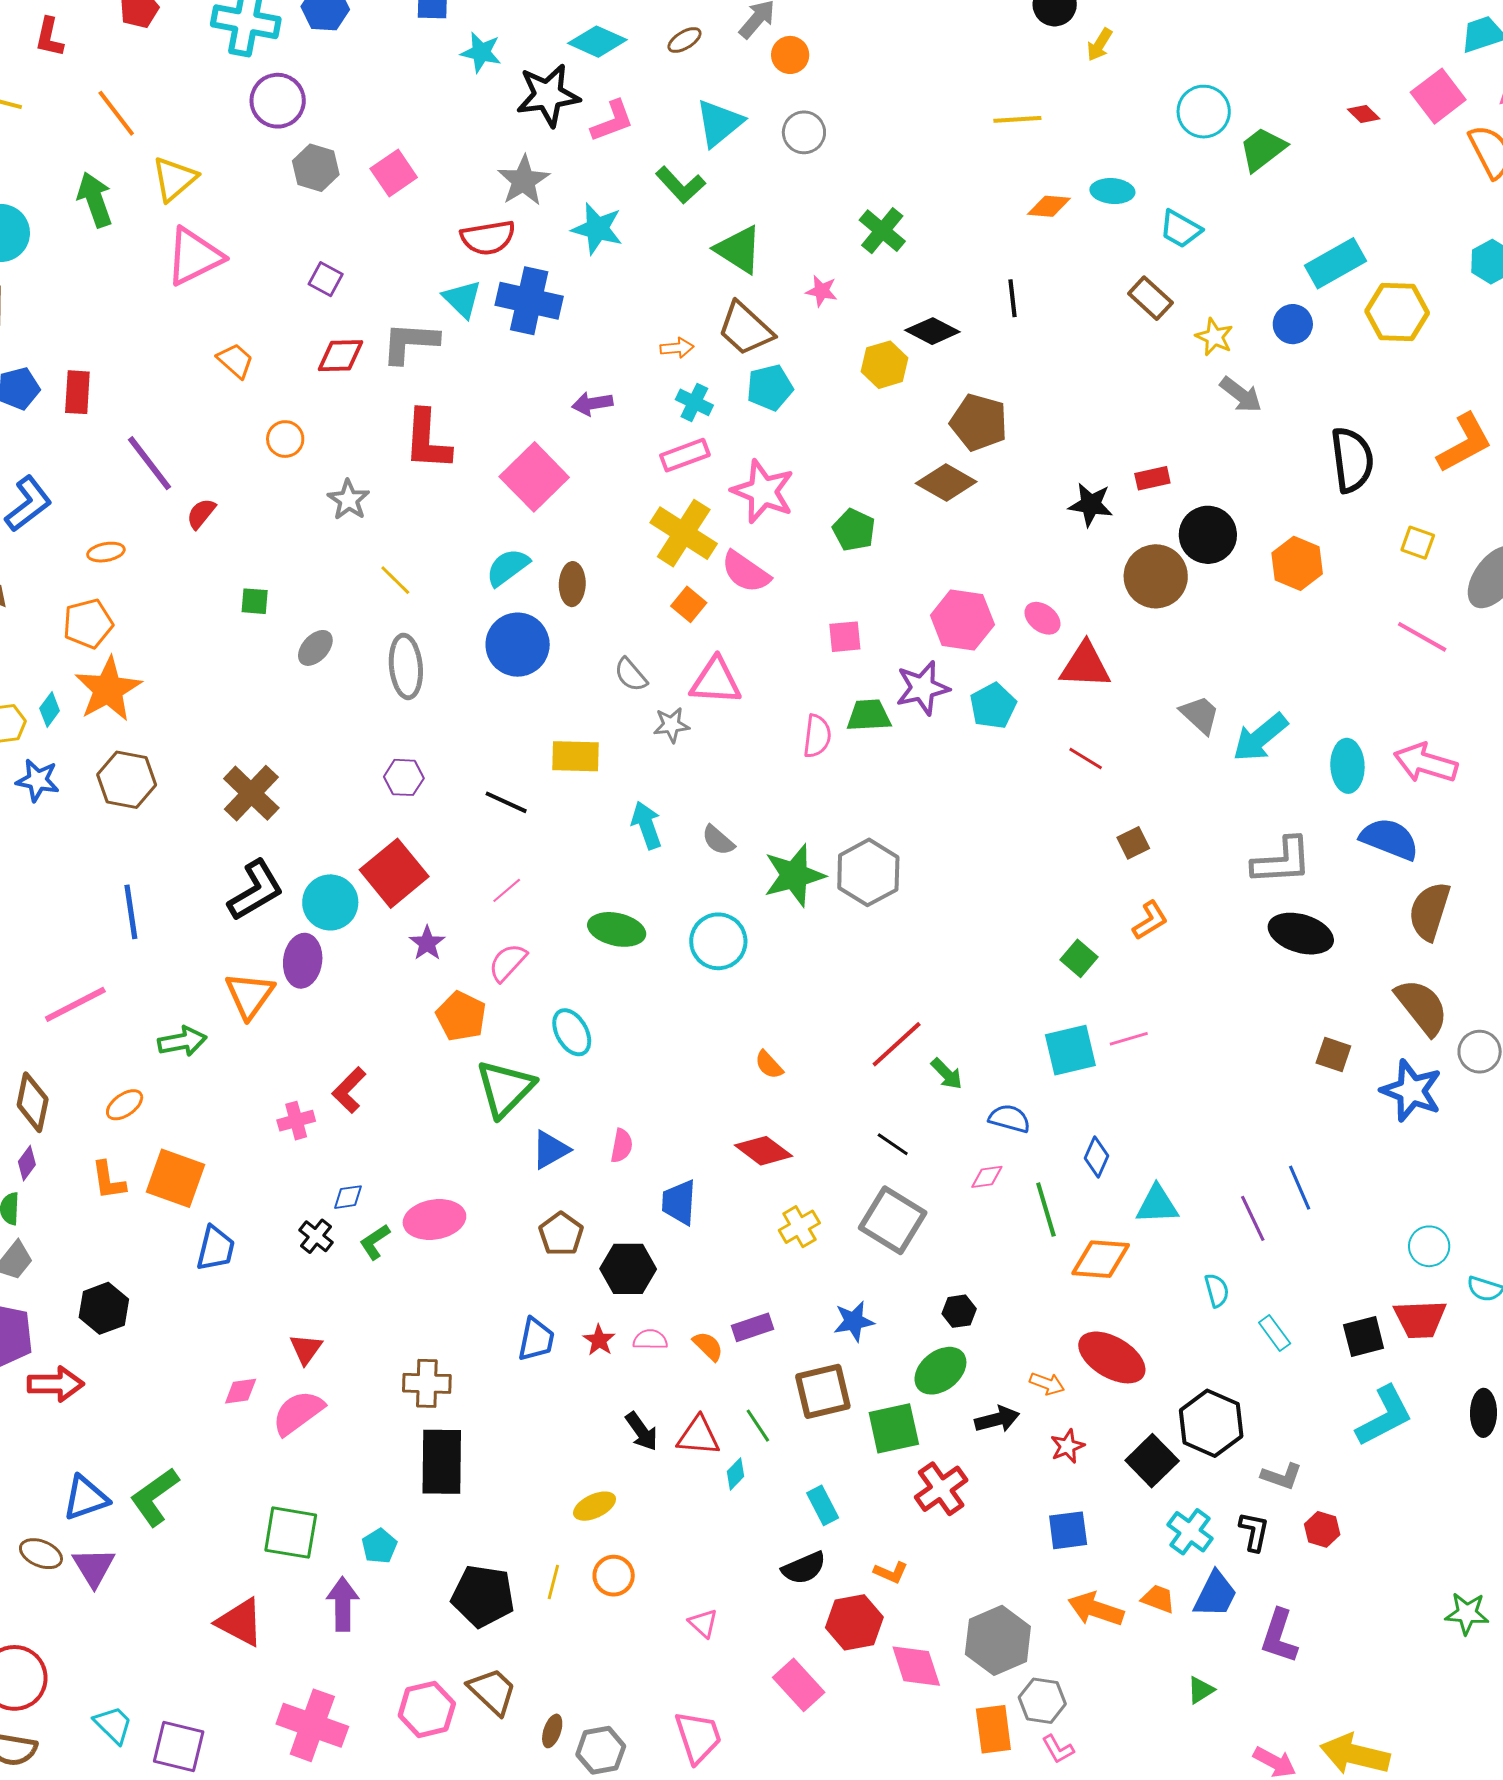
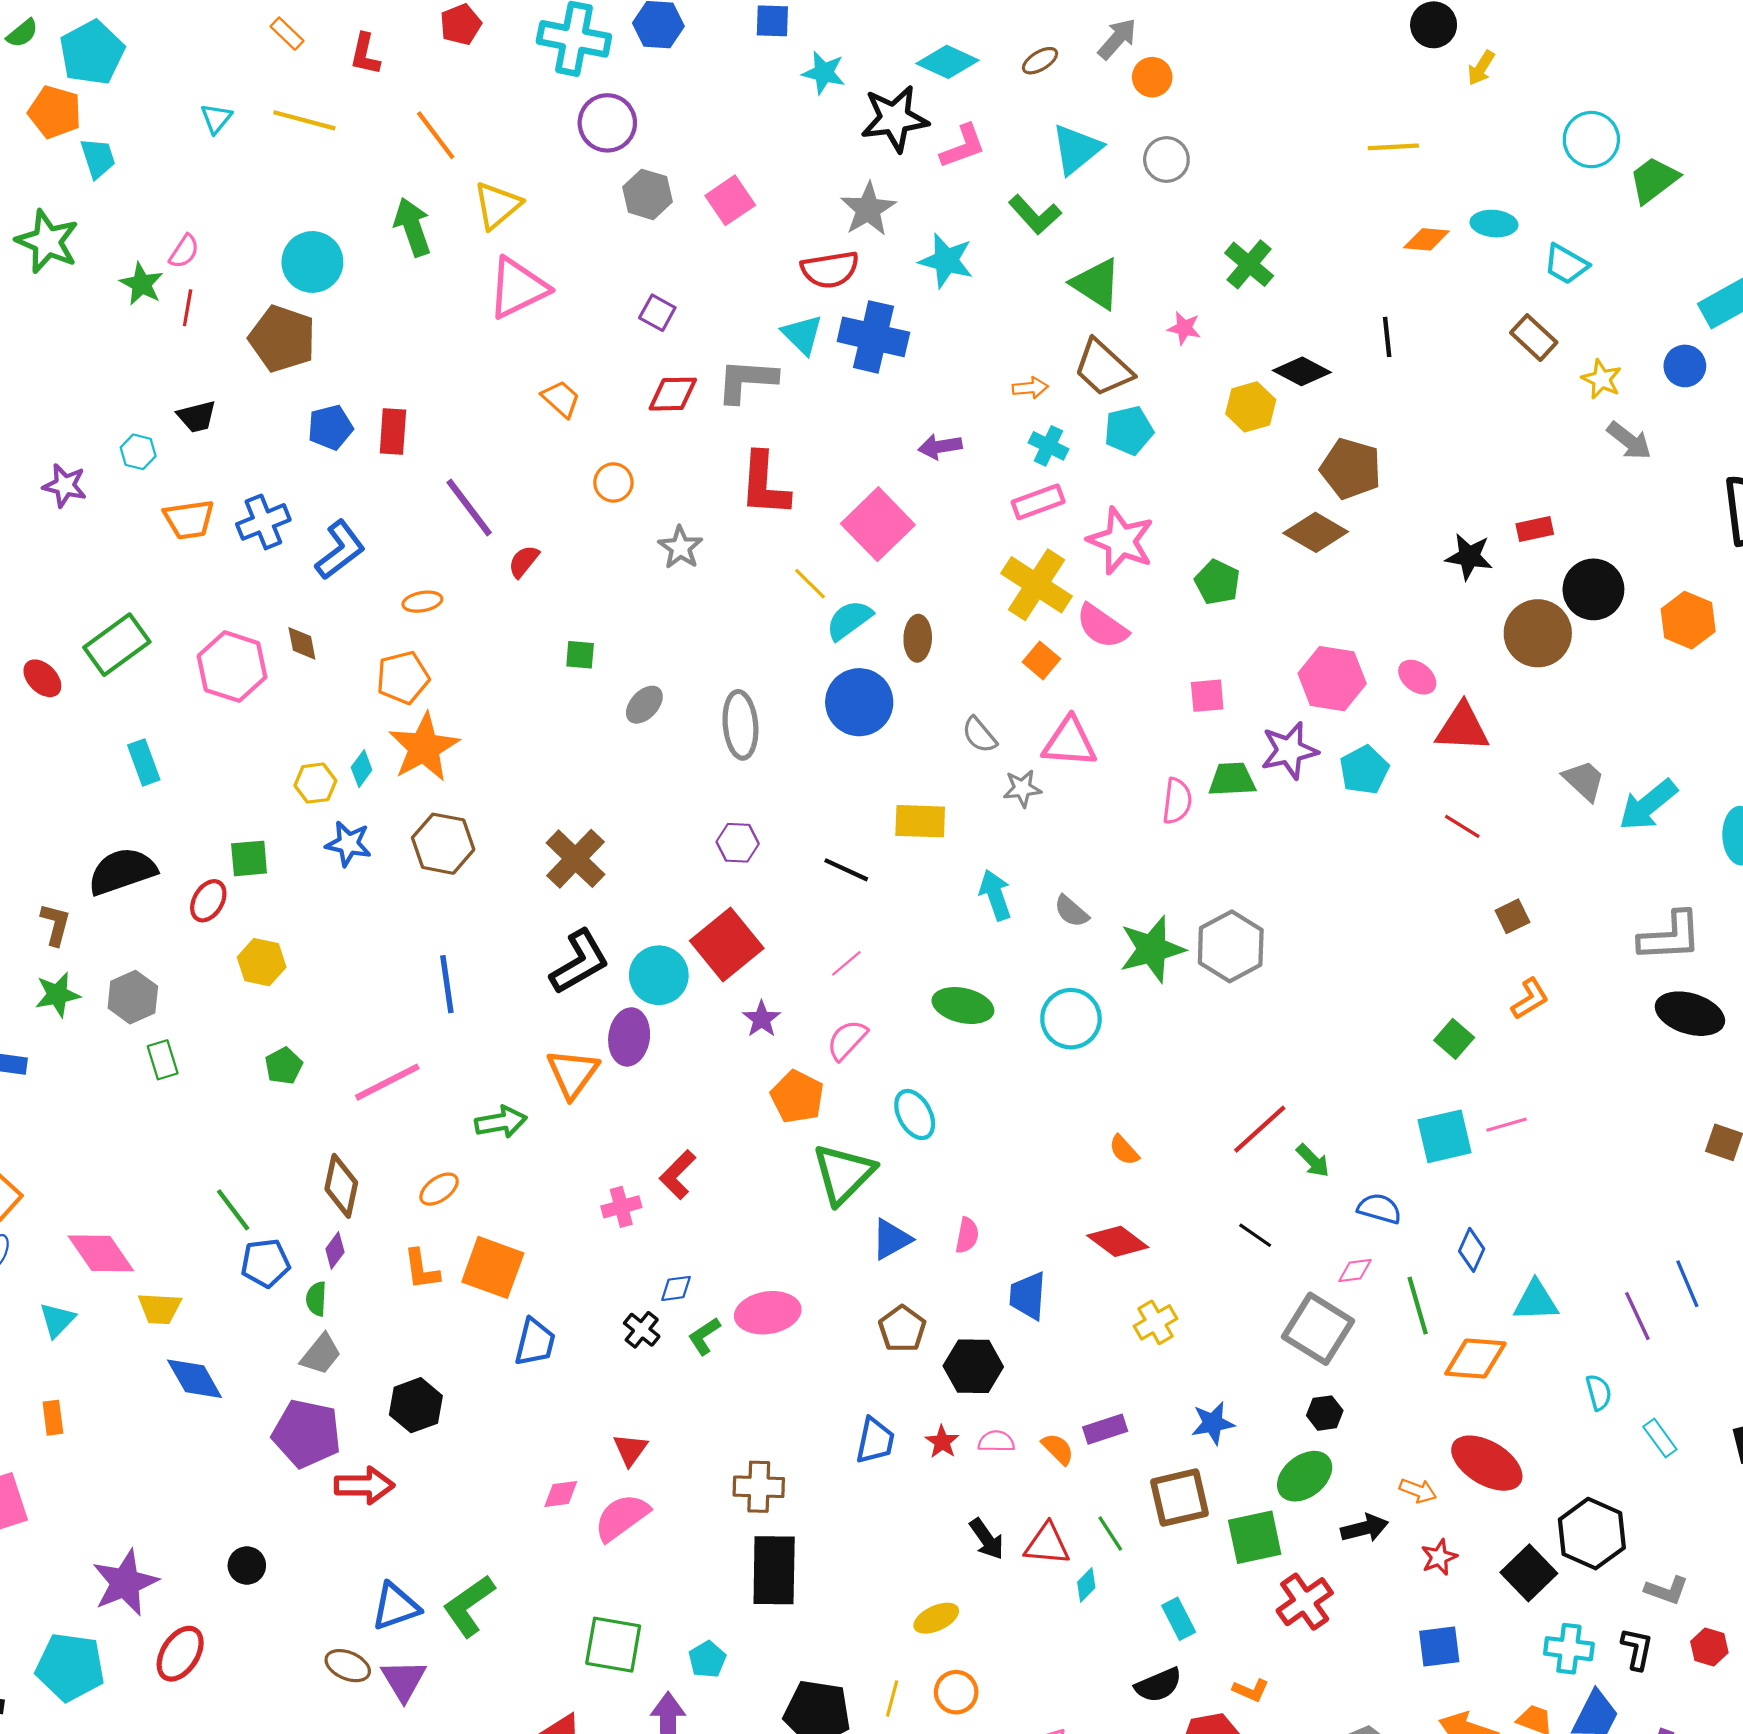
yellow line: (395, 580) -> (810, 584), moved
gray square: (893, 1220) -> (1318, 1329), moved
cyan cross: (1190, 1532) -> (1569, 1649), turned -30

